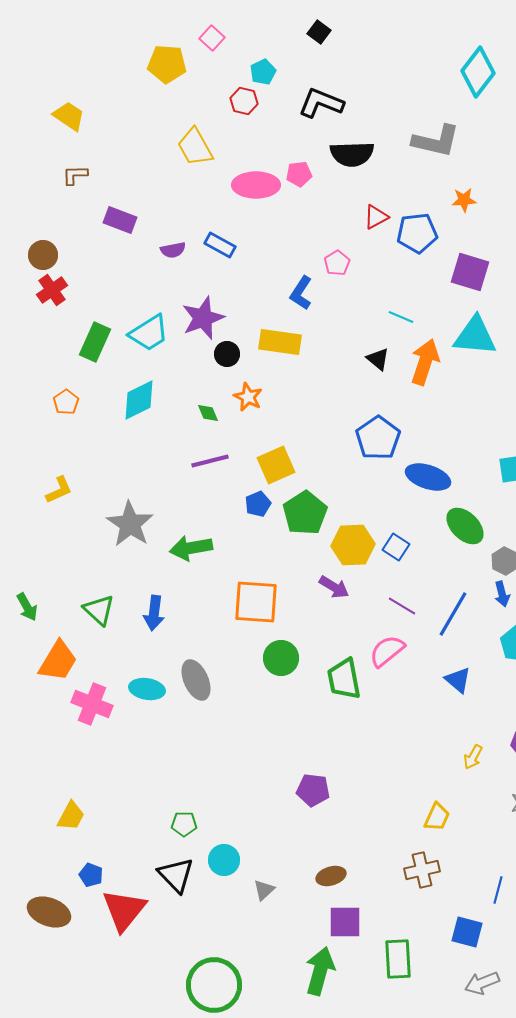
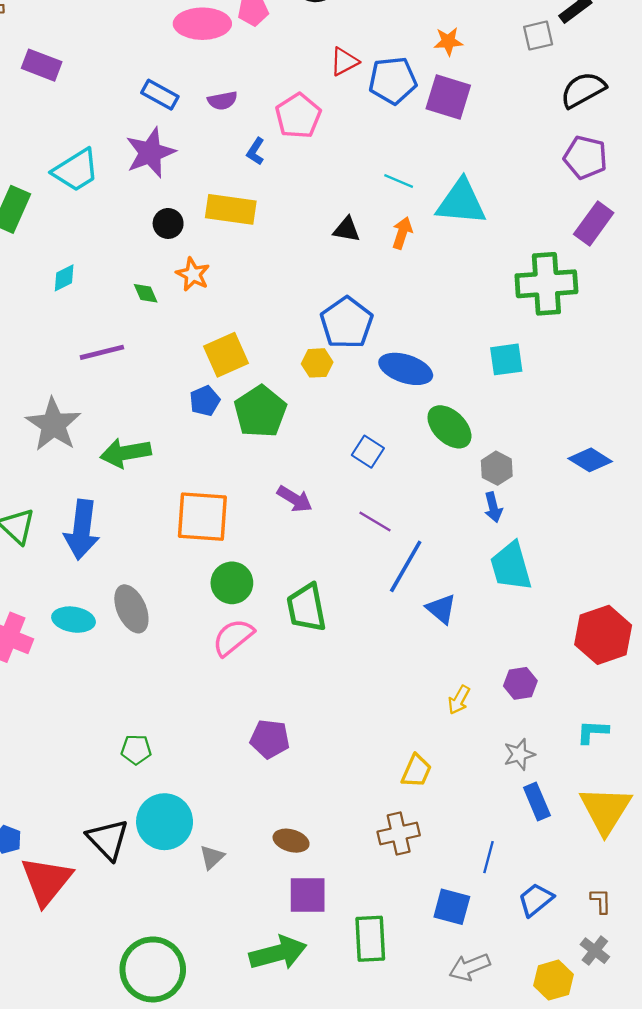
purple semicircle: (173, 250) -> (222, 101), moved
pink pentagon: (337, 263) -> (298, 116), size x1.5
purple square: (470, 272) -> (448, 97), moved
blue L-shape: (301, 293) -> (256, 151), size x0.7
cyan line: (401, 317) -> (399, 181), moved
purple star: (203, 318) -> (150, 153), moved
cyan trapezoid: (149, 333) -> (76, 170), moved
black triangle: (378, 359) -> (347, 229), turned -30
orange arrow: (425, 362) -> (402, 233), size x0.6
cyan diamond: (139, 400) -> (64, 278), size x0.6
purple line: (210, 461) -> (102, 352), moved
yellow hexagon: (353, 545) -> (317, 363), moved, size x0.6
blue arrow: (154, 613) -> (82, 530), size x1.4
blue line: (453, 614) -> (406, 566), moved
pink semicircle: (387, 651) -> (233, 637), moved
green pentagon: (184, 824) -> (136, 750), moved
cyan circle: (224, 860) -> (165, 822), size x1.5
brown ellipse: (331, 876) -> (291, 841), turned 32
green arrow: (320, 971) -> (278, 953), turned 60

